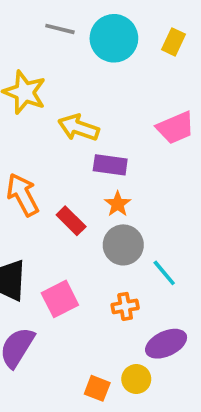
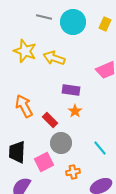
yellow arrow: (79, 128) -> (54, 58), moved
gray circle: (123, 245) -> (61, 143), moved
orange cross: (125, 306) -> (73, 172), moved

